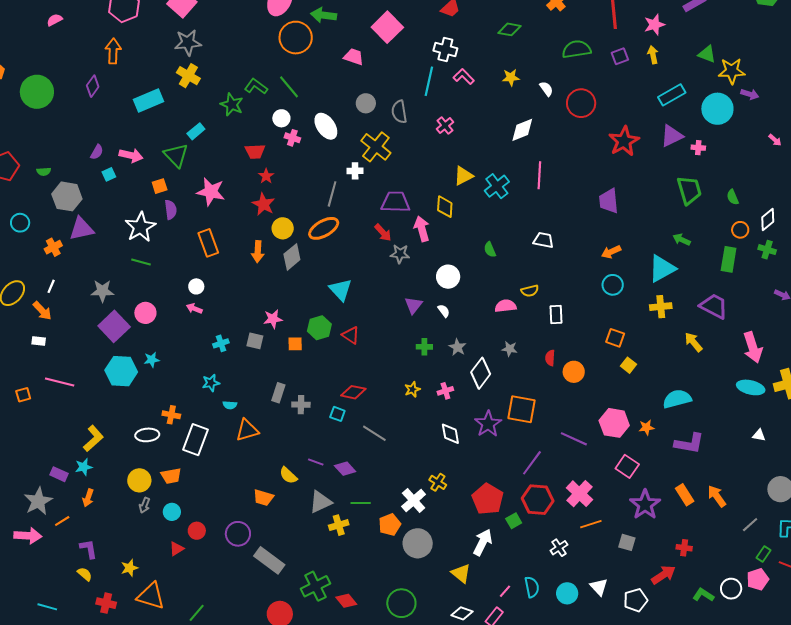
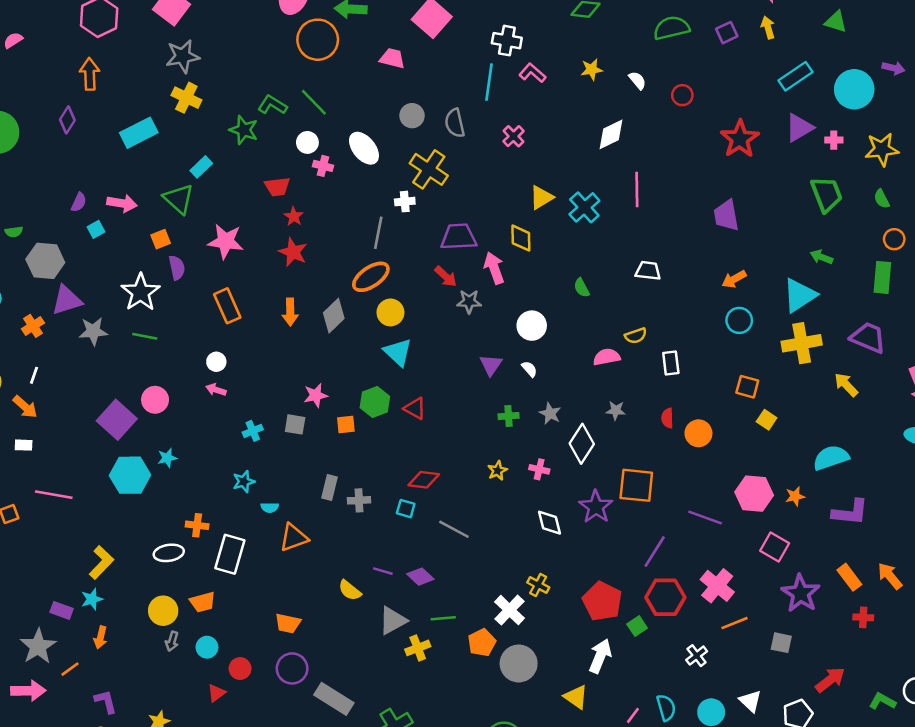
yellow star: (732, 71) -> (882, 149), moved
red circle: (581, 103) -> (682, 95), size x0.6
yellow circle: (283, 228) -> (390, 312), moved
gray star: (102, 291) -> (93, 331), moved
yellow cross: (661, 307) -> (802, 343), size x1.4
pink cross: (445, 391) -> (539, 469), turned 35
orange trapezoid: (263, 498) -> (288, 623), moved
red cross: (684, 548) -> (863, 617), moved

